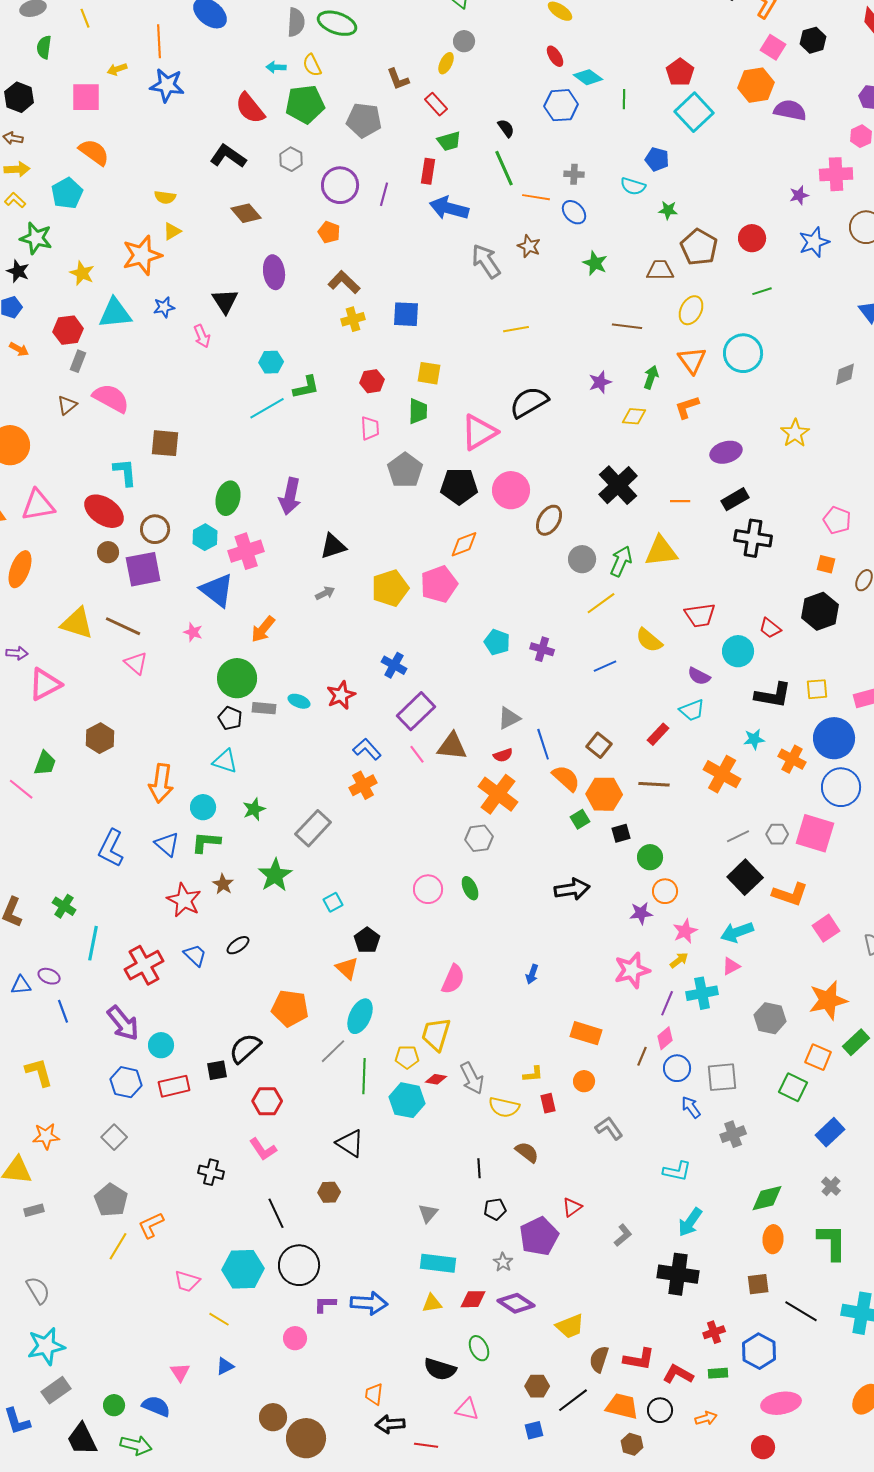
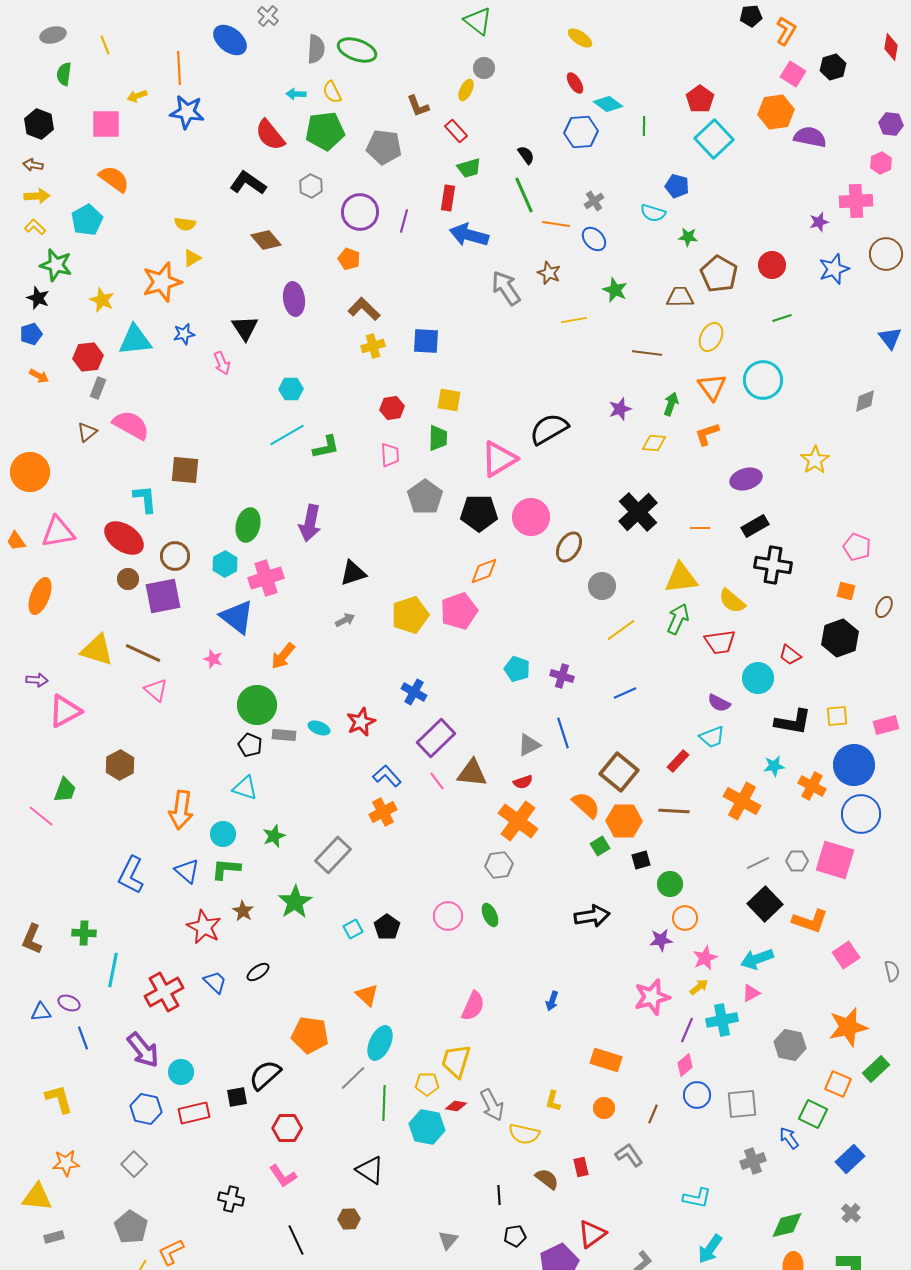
gray cross: (574, 174) -> (594, 201), turned -36
yellow line: (516, 329) -> (574, 320), moved
green L-shape: (306, 387) -> (326, 447), moved
green arrow: (621, 561) -> (678, 619), moved
yellow semicircle: (649, 640) -> (732, 601), moved
blue line: (543, 744) -> (563, 733), moved
brown square: (599, 745) -> (619, 772), size x1.5
green cross: (64, 906) -> (84, 933), turned -30
black pentagon: (367, 940) -> (387, 927), moved
brown line: (642, 1056) -> (653, 1114), moved
yellow L-shape: (533, 1074) -> (553, 1101), turned 110
red rectangle: (548, 1103) -> (581, 1167), moved
blue arrow: (691, 1107) -> (789, 1138), moved
red triangle: (572, 1207) -> (592, 1234), size x1.4

